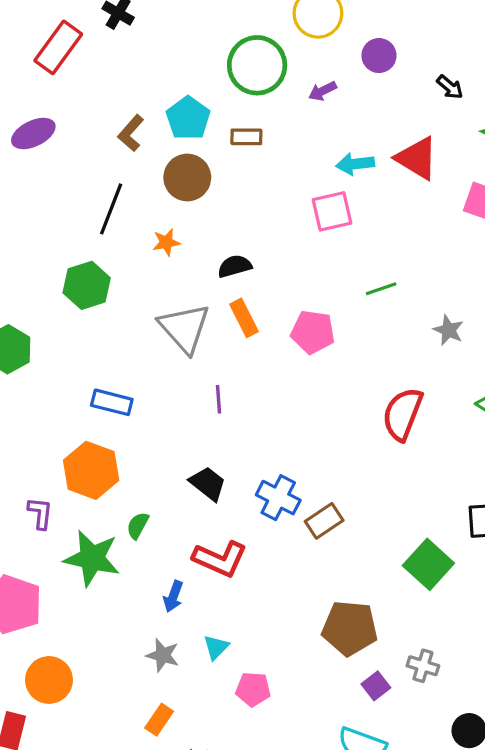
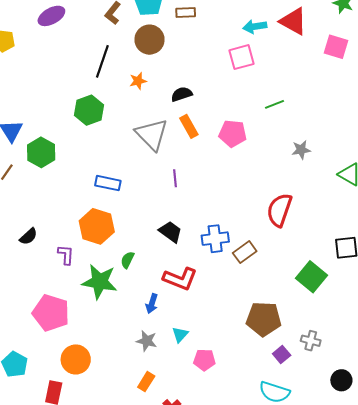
gray star: (448, 330) -> (301, 150), moved, turned -30
red semicircle: (403, 414) -> (279, 210), moved
blue cross: (278, 498) -> (215, 239), turned -32

